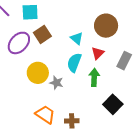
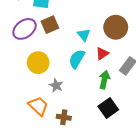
green arrow: (94, 77) -> (104, 80), moved
gray star: (56, 83) -> (56, 85), moved

